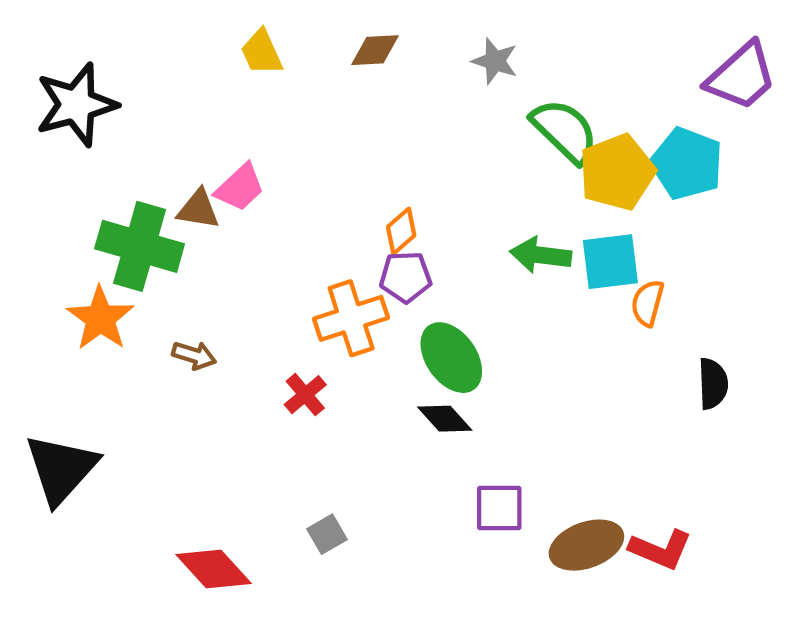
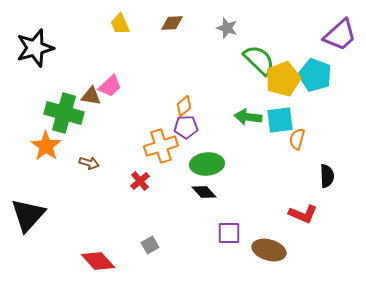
green ellipse: (451, 358) -> (207, 164), turned -60
brown ellipse: (586, 545) -> (269, 250), turned 36
red L-shape: (661, 549) -> (303, 214), moved

